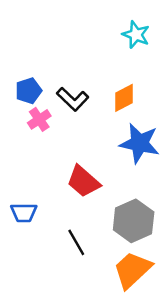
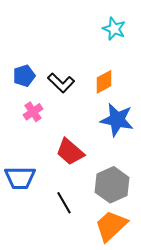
pink cross: (39, 119) -> (33, 112), moved
blue trapezoid: (24, 213) -> (20, 178), size x1.4

